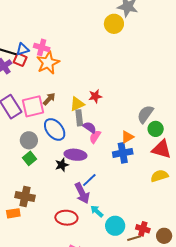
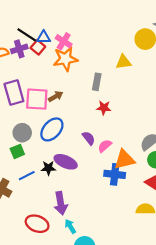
yellow triangle: (77, 104) -> (123, 62), moved
gray rectangle: (79, 118) -> (97, 82), moved
blue ellipse: (55, 129) -> (52, 129), turned 65
pink semicircle: (95, 137) -> (105, 146), moved
orange triangle: (127, 137) -> (124, 160), size x1.5
blue line: (89, 180) -> (27, 176), moved

